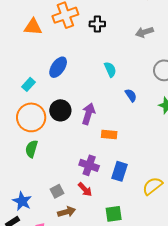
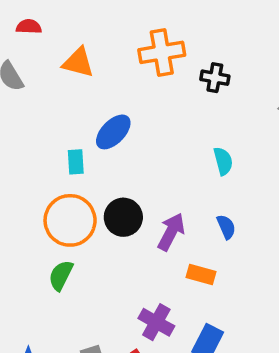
orange triangle: (33, 27) -> (78, 62), moved
blue ellipse: (58, 67) -> (113, 132), moved
cyan rectangle: (29, 84) -> (76, 162), turned -56
blue semicircle: (131, 95) -> (226, 227), moved

